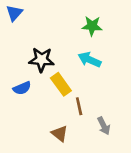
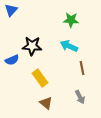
yellow rectangle: (61, 84) -> (40, 78), moved
blue semicircle: (22, 88) -> (12, 60), moved
brown line: (79, 106) -> (82, 68), moved

